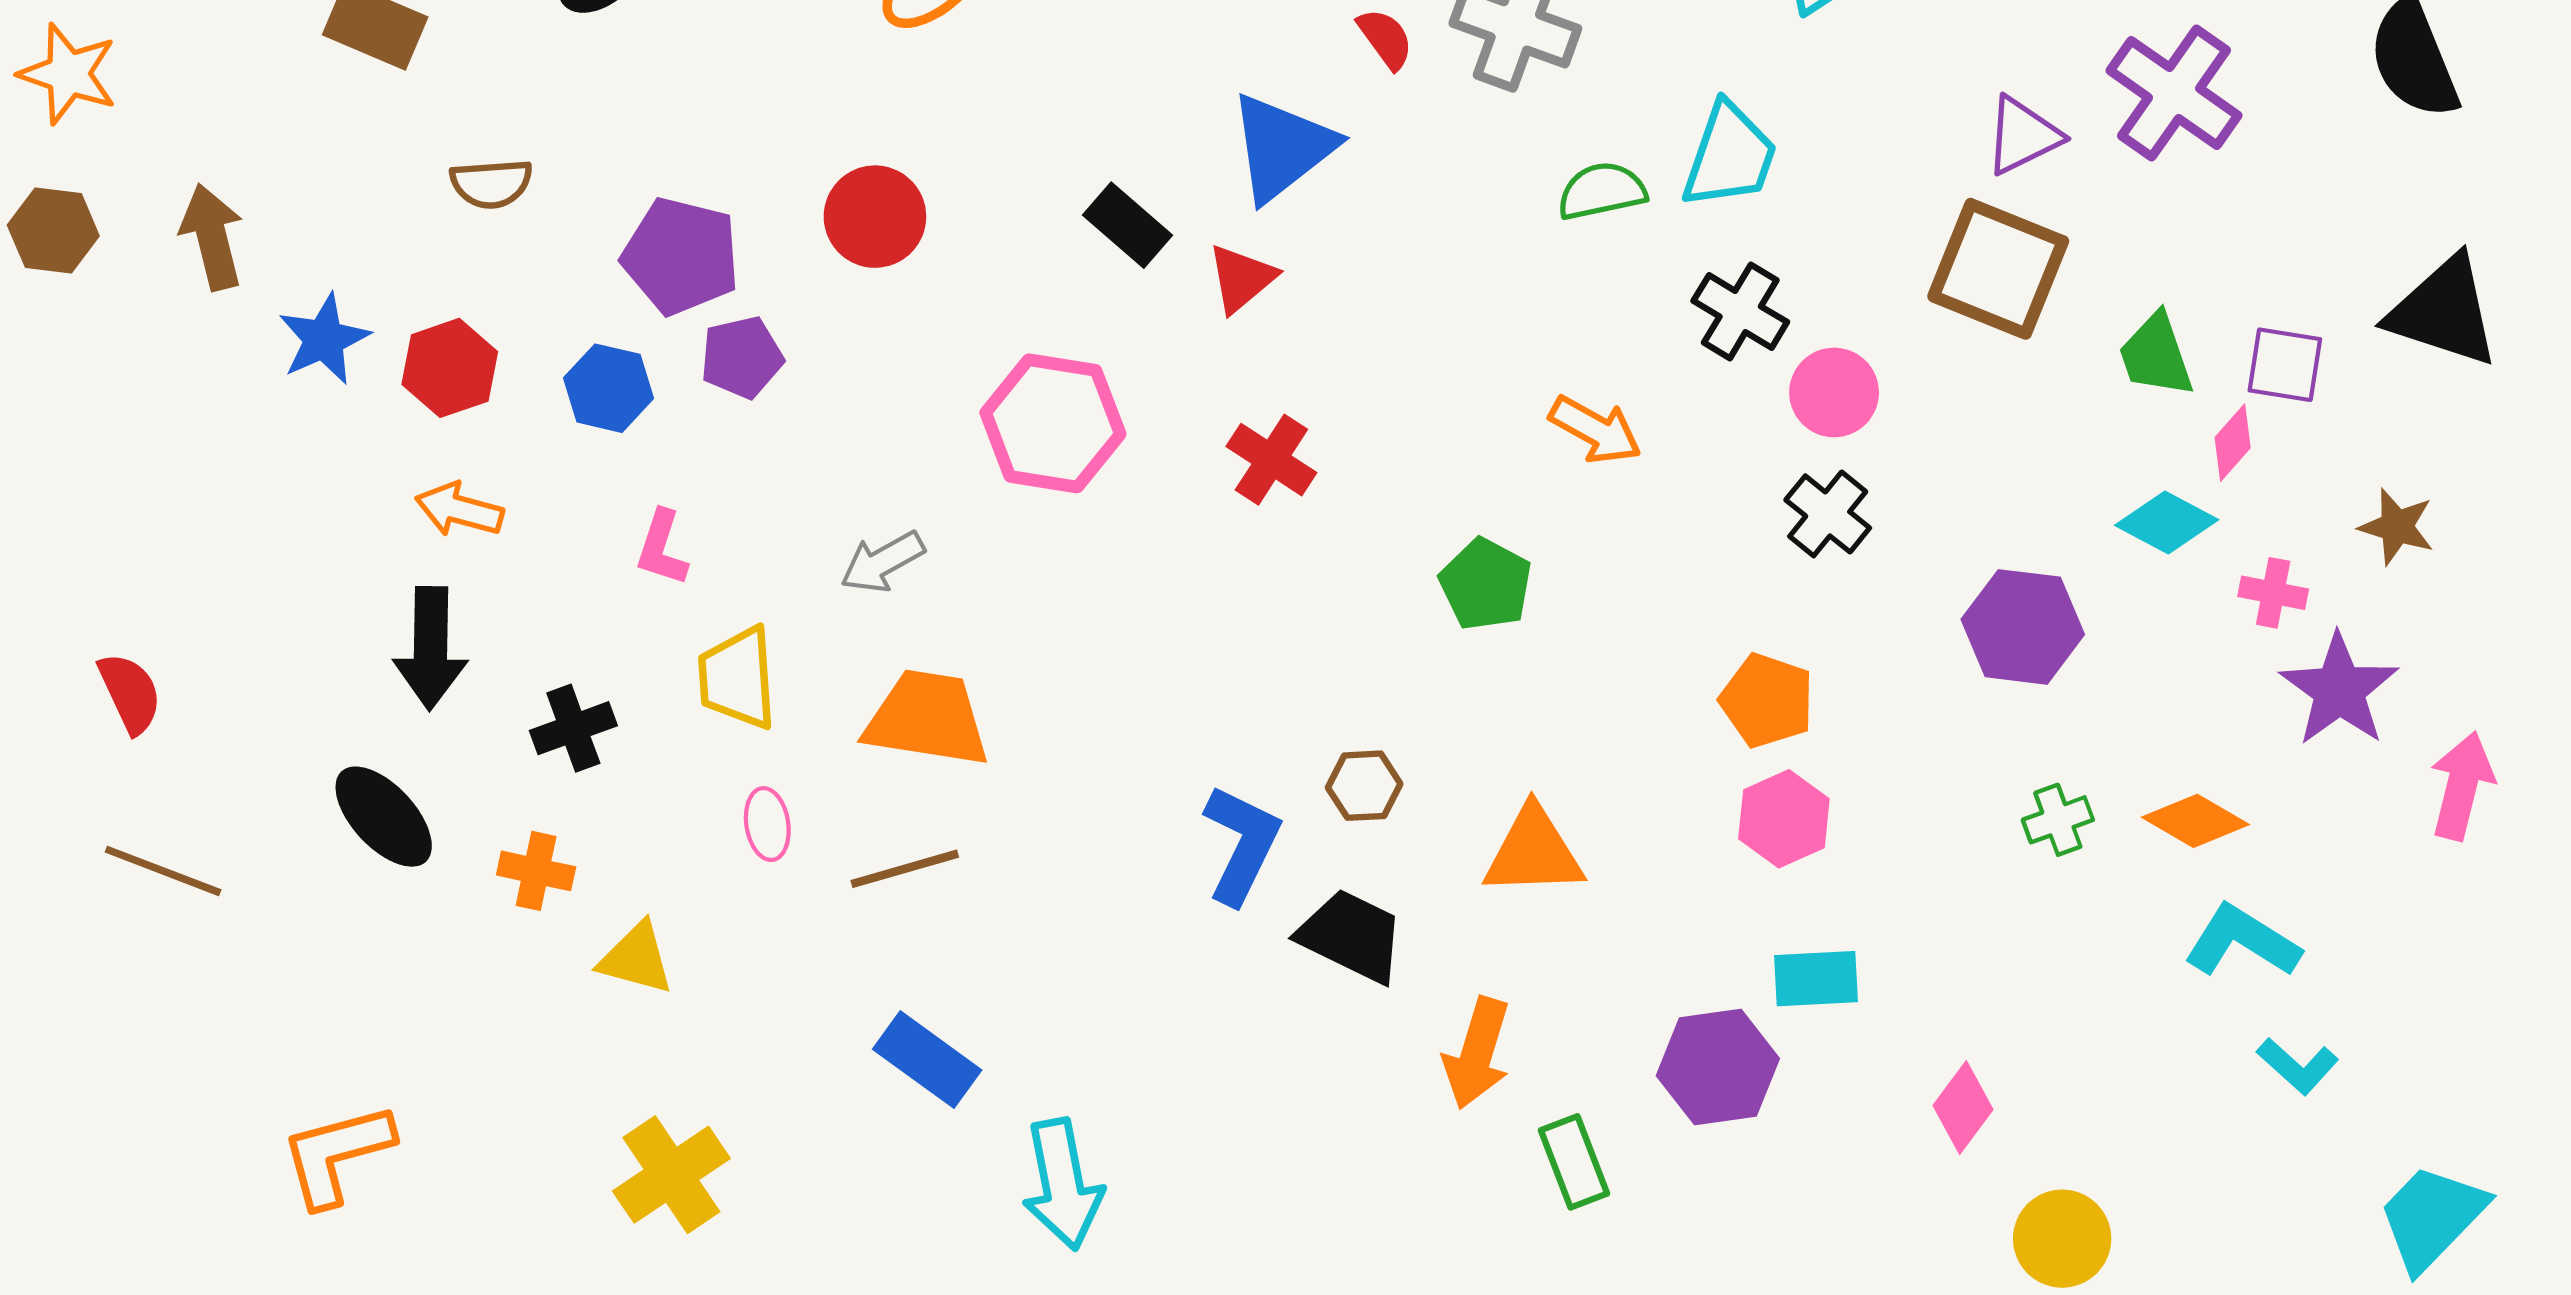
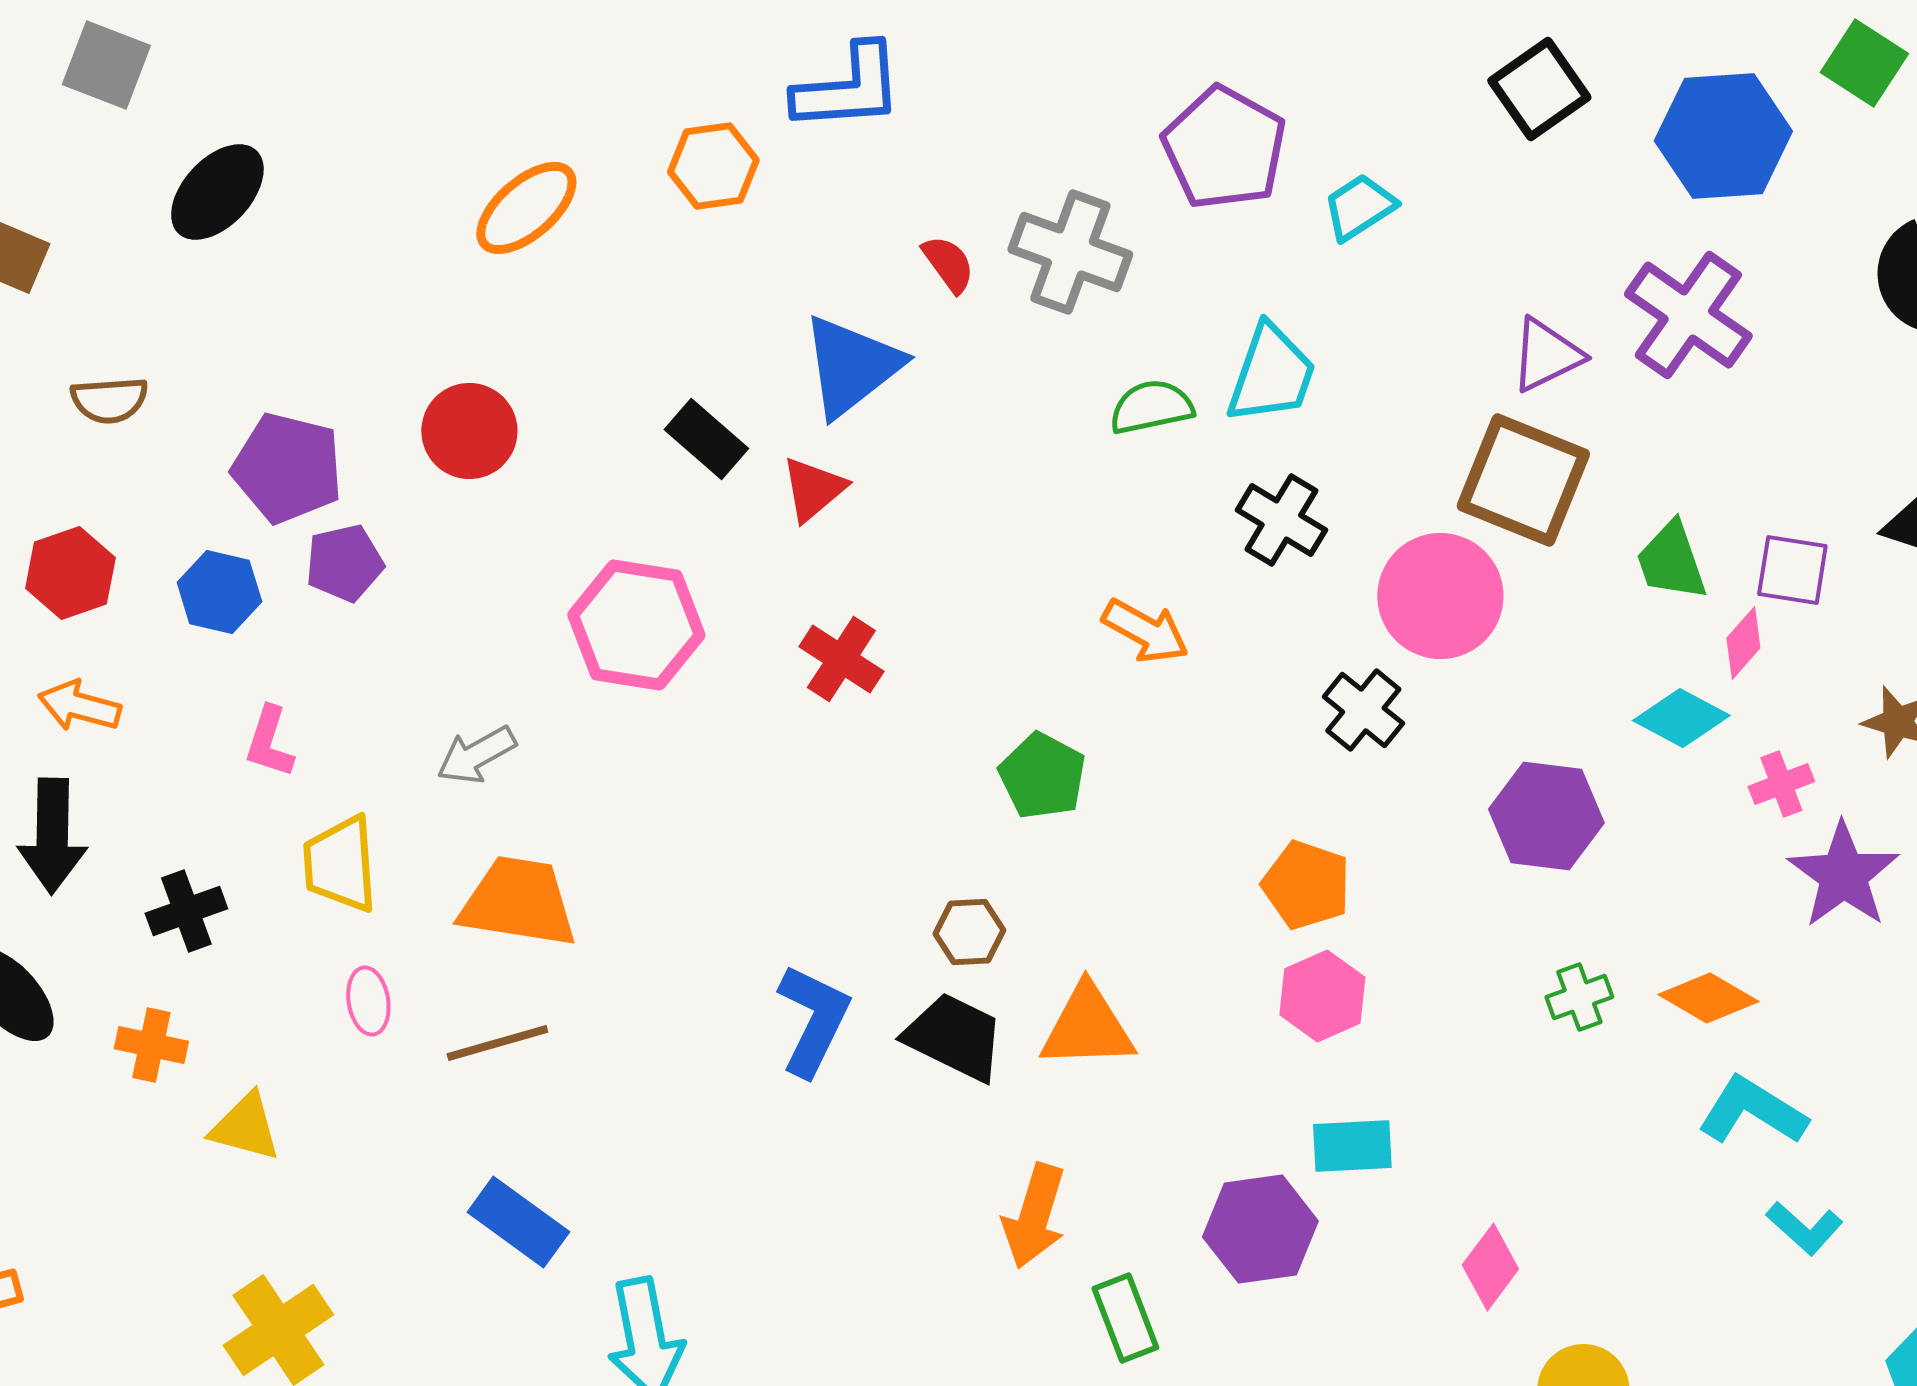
pink circle: (1834, 392) -> (1440, 596), moved, size x1.5
pink cross: (2273, 593) -> (1781, 784), turned -32
brown hexagon: (1364, 786) -> (969, 932), moved
black trapezoid: (1351, 936) -> (954, 1037), moved

